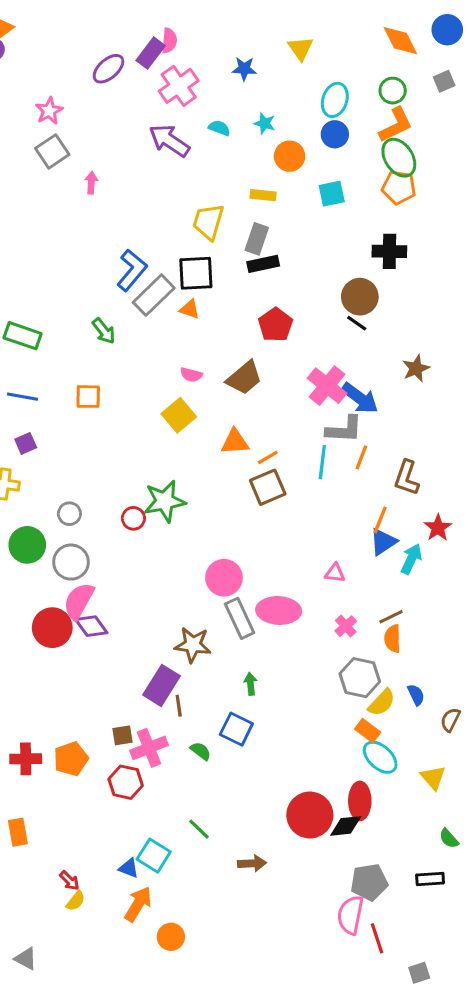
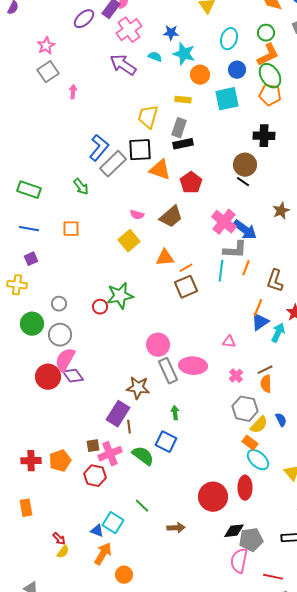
blue star: (244, 69) -> (171, 33), moved
cyan star: (265, 123) -> (184, 54), size x1.6
blue circle: (335, 134) -> (237, 70), moved
cyan square: (332, 194) -> (227, 99), size x1.4
orange triangle: (190, 309) -> (160, 170), moved, size x1.6
green semicircle: (201, 751) -> (143, 456), size x1.6
black diamond: (346, 826) -> (234, 531), moved
red line: (377, 938) -> (273, 577), moved, turned -60

